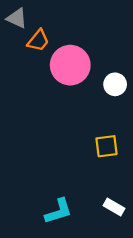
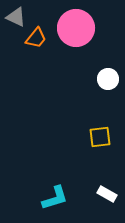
pink circle: (70, 65) -> (76, 28), moved

